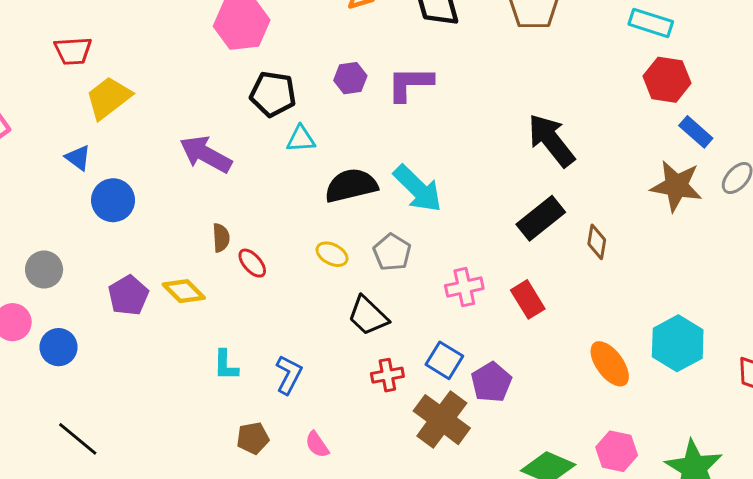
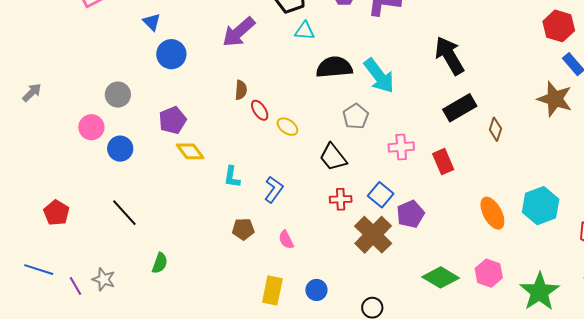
black arrow: (551, 140) -> (449, 56), moved
purple arrow: (206, 154) -> (239, 32), turned -78
yellow ellipse: (332, 254) -> (287, 127), moved
yellow diamond: (184, 291) -> (190, 151), moved

